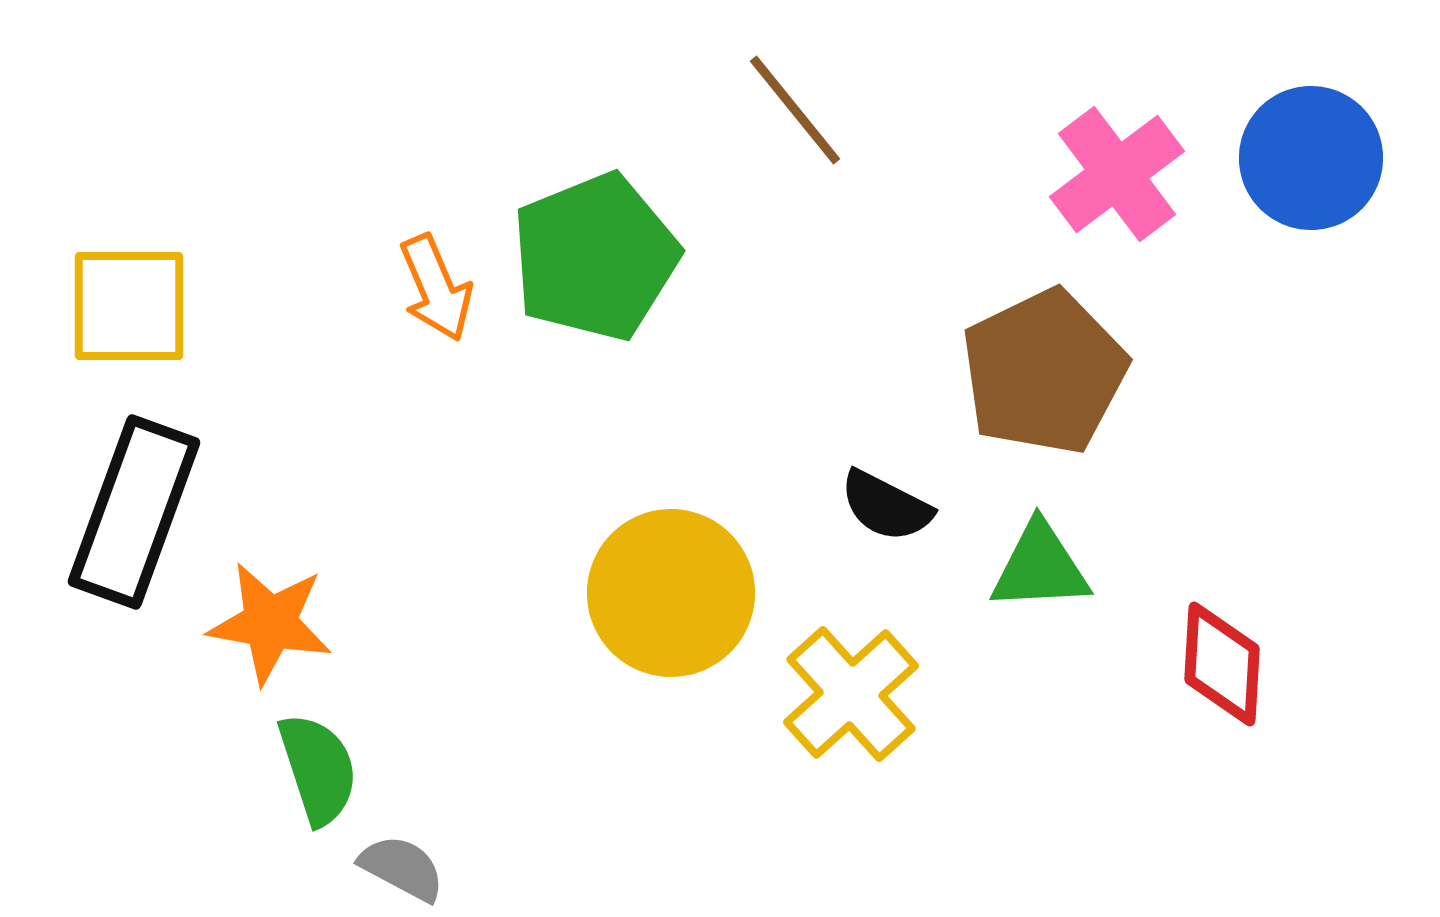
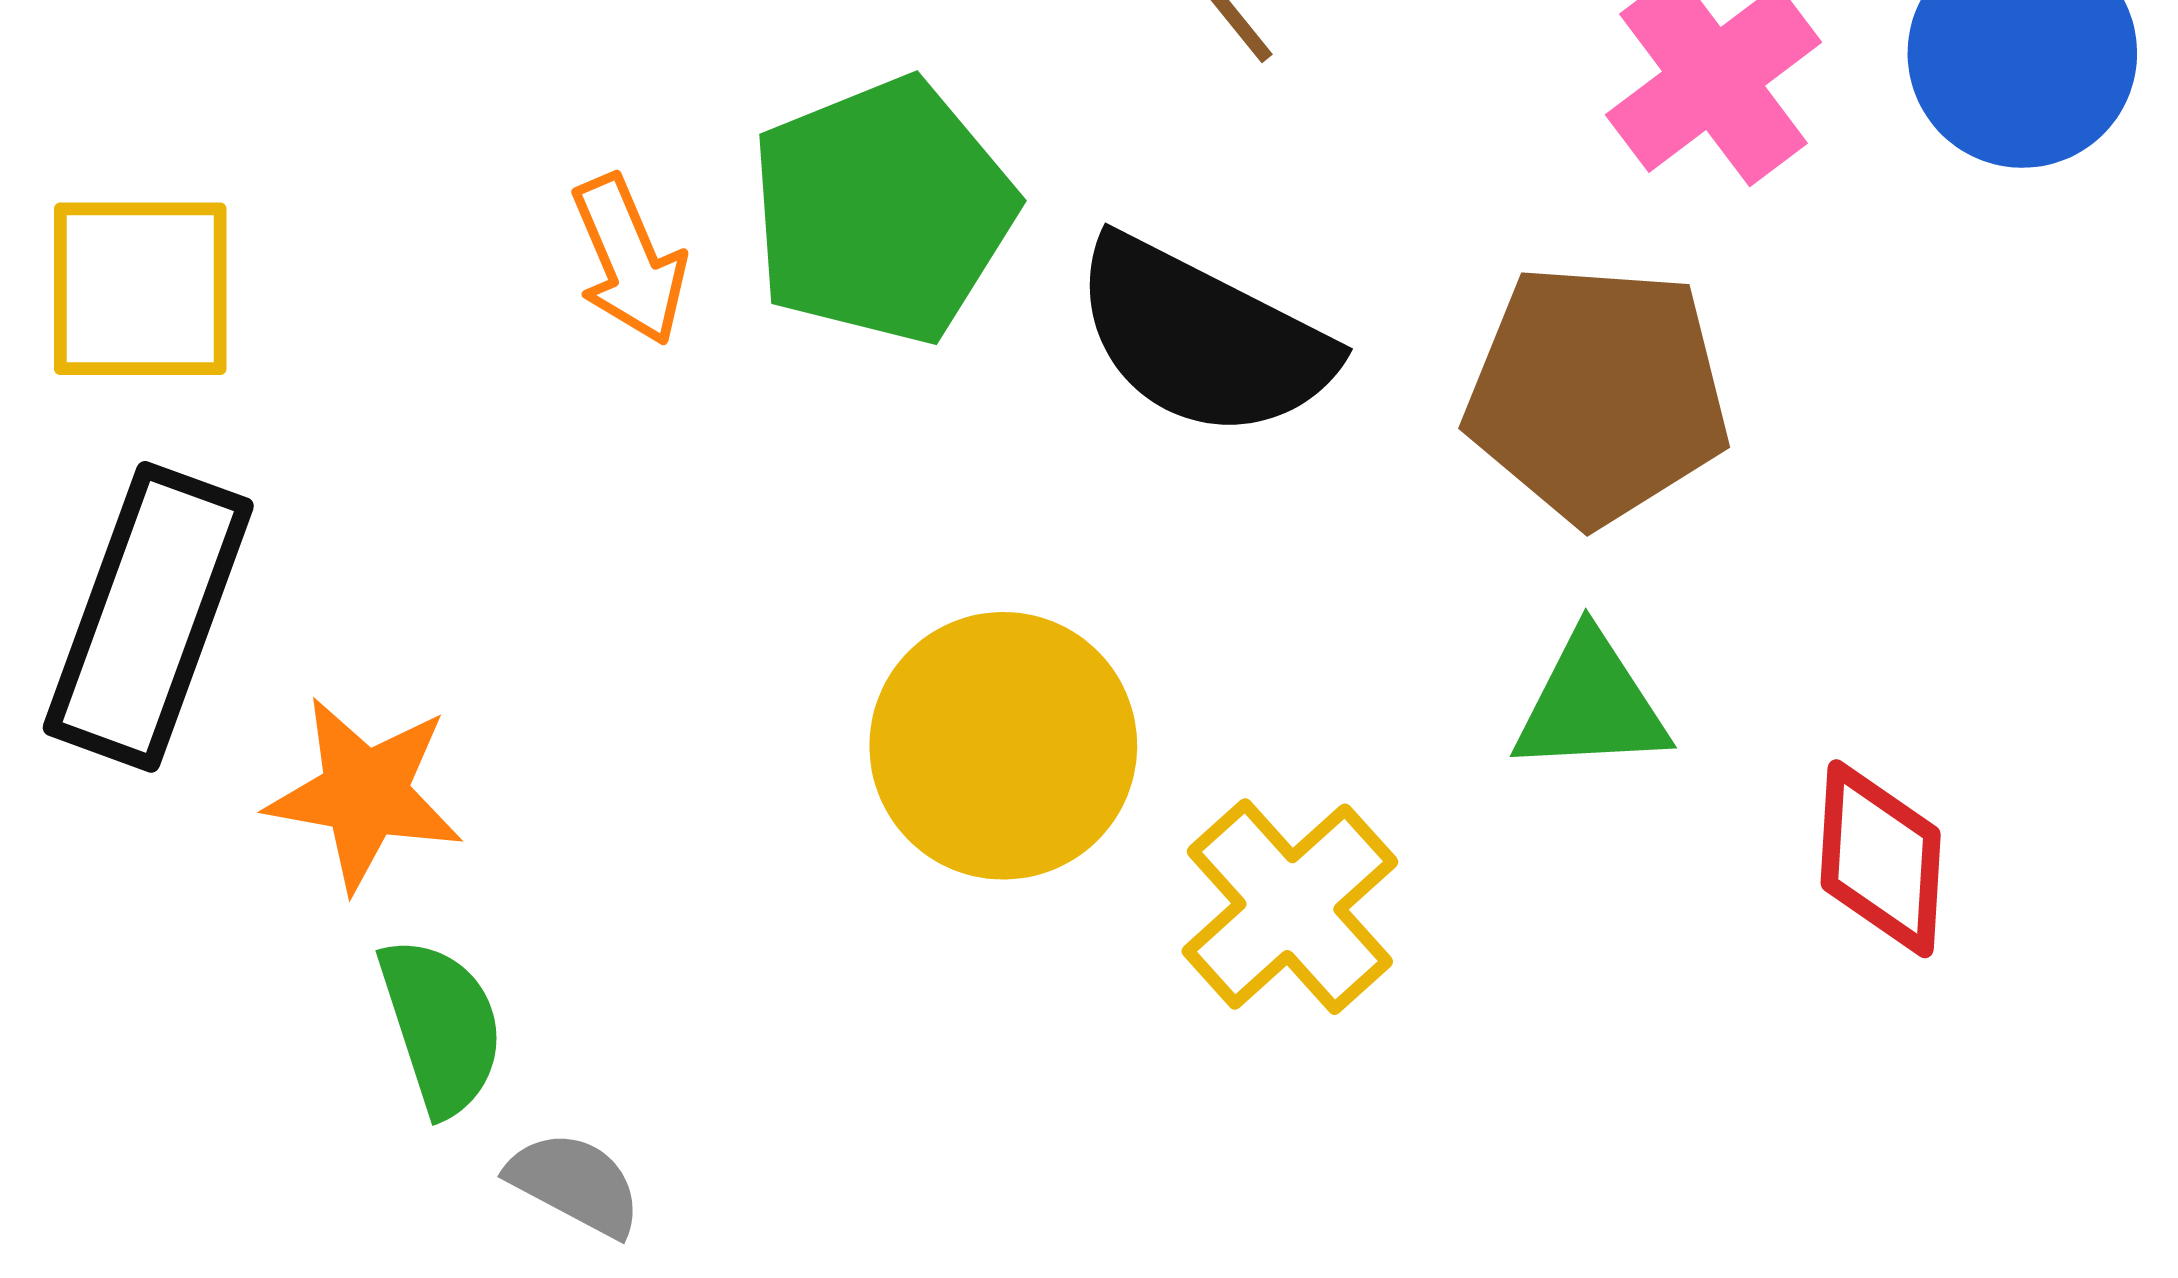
brown pentagon: (1044, 372) -> (1597, 394), turned 30
black semicircle: (886, 506) -> (1202, 338), moved, size x1.8

